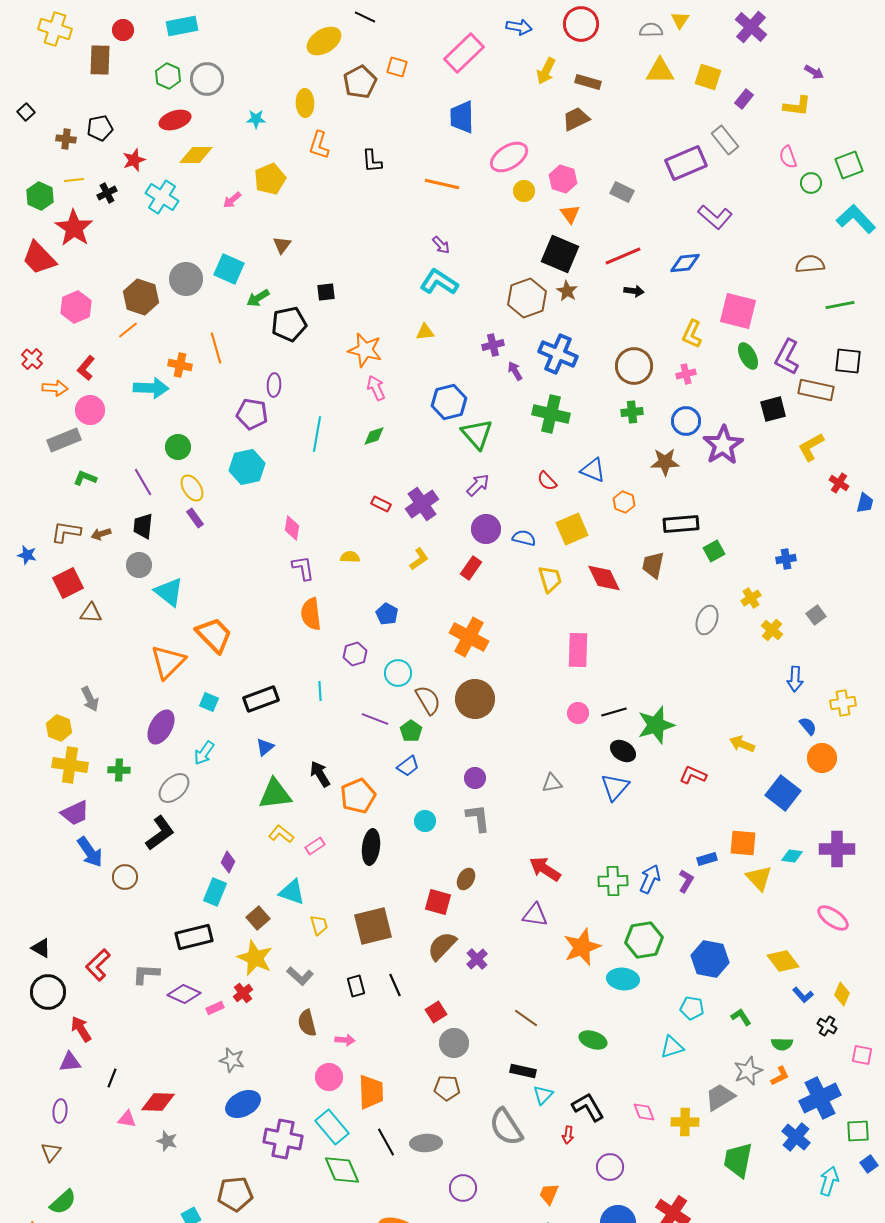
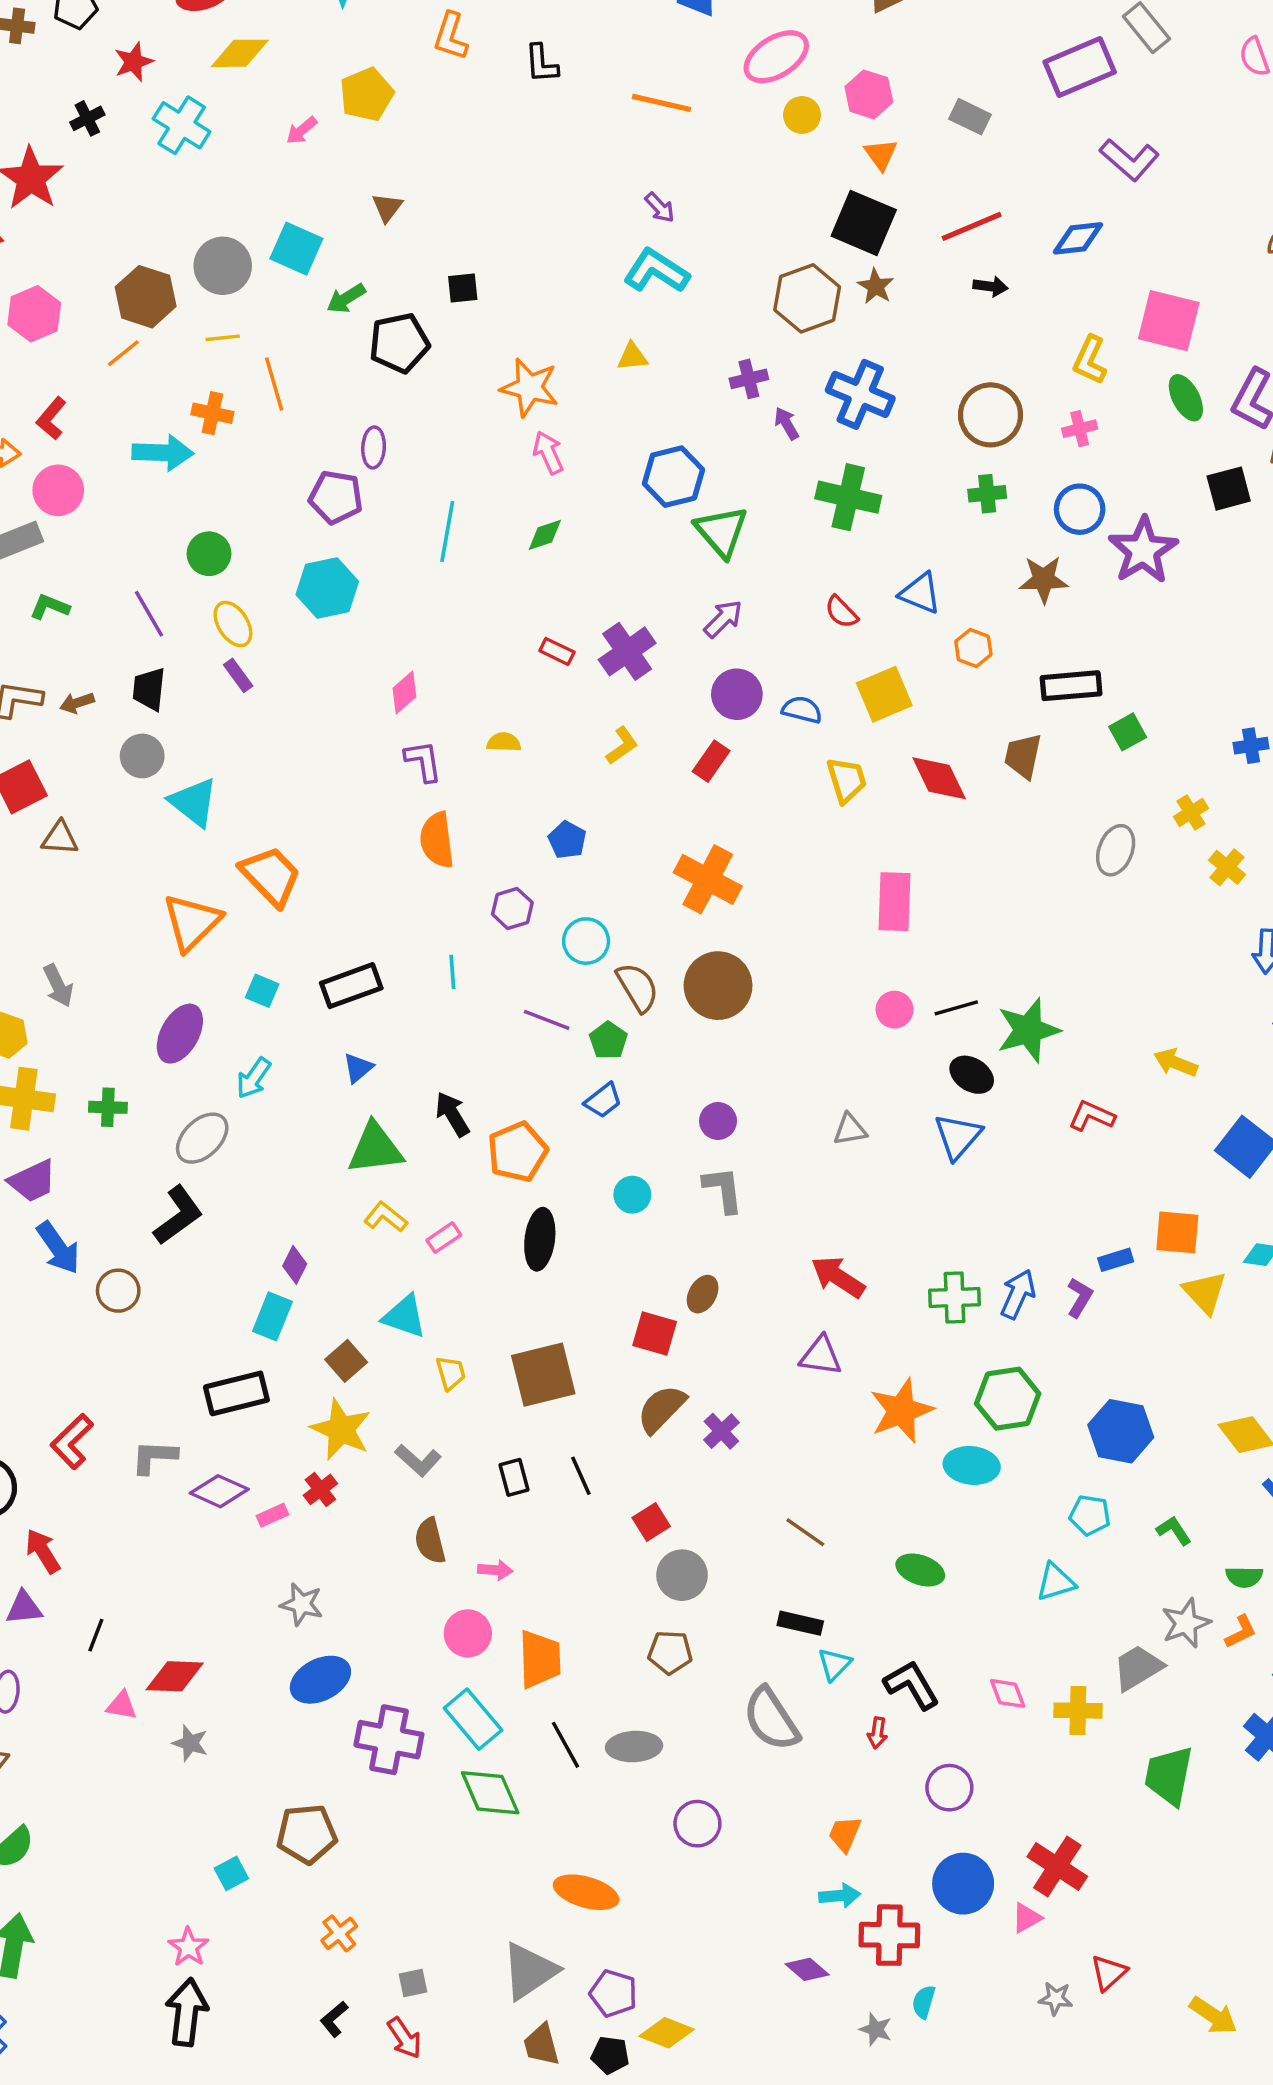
yellow line: (74, 180) -> (223, 338), moved
pink diamond: (292, 528) -> (404, 693), turned 40

